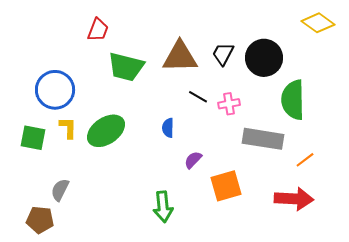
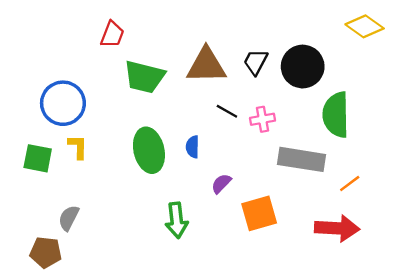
green ellipse: (106, 131) -> (149, 150), moved, turned -69
green arrow: (163, 207) -> (176, 220), moved

